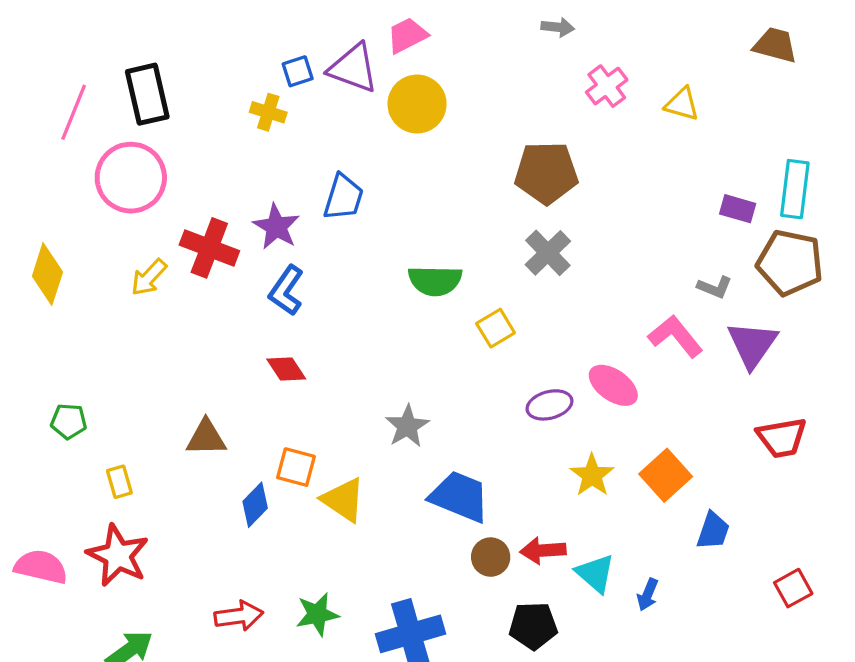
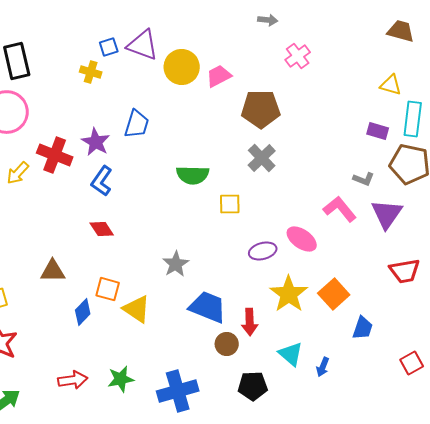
pink trapezoid: (407, 35) -> (219, 76), moved
yellow triangle: (682, 104) -> (391, 85), moved
yellow square: (496, 328) -> (230, 204), turned 30
yellow star: (592, 475) -> (289, 294), size x1.4
red arrow: (543, 550) -> (250, 322), moved, turned -88

